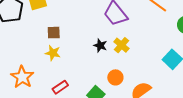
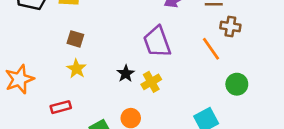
yellow star: (53, 53) -> (76, 69), moved

